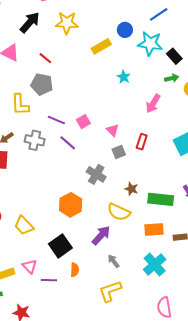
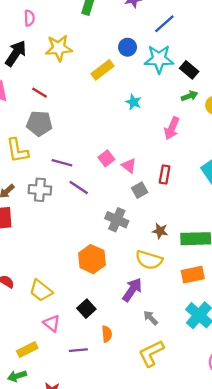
pink square: (83, 122) -> (106, 158), moved
black square: (60, 246) -> (86, 309), size x0.7
pink triangle: (30, 266) -> (52, 323), moved

